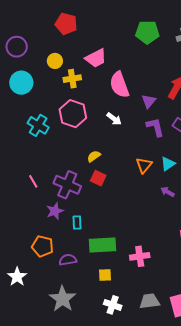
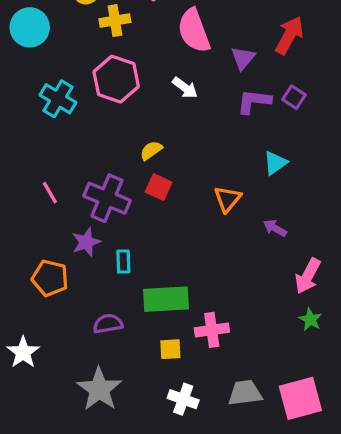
purple L-shape: (155, 127) -> (254, 101), turned -70
orange triangle: (144, 165) -> (227, 199), moved
purple arrow: (167, 192) -> (275, 228), moved
orange pentagon: (42, 246) -> (50, 278), moved
pink cross: (140, 256) -> (212, 330), moved

